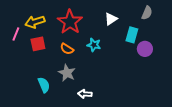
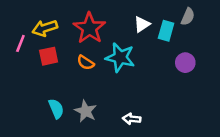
cyan rectangle: (132, 35) -> (166, 31), moved
cyan star: (94, 45) -> (120, 57), size x1.6
gray star: (67, 73) -> (86, 111), moved
white arrow: (85, 94) -> (132, 119), moved

